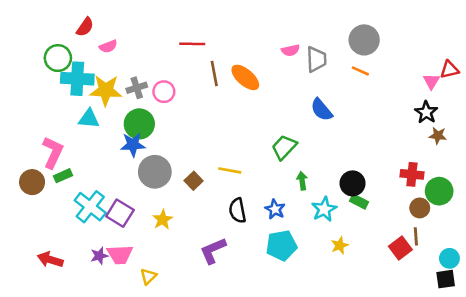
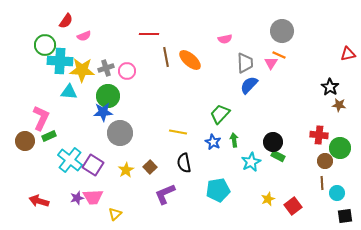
gray trapezoid: (316, 59) -> (245, 63), moved
pink triangle: (431, 81) -> (271, 63), moved
blue semicircle: (322, 110) -> (249, 85), turned 84
brown square: (194, 181) -> (150, 167), moved
blue star: (275, 209) -> (213, 142), moved
yellow star: (340, 245) -> (268, 199), moved
red square: (400, 248) -> (293, 206), moved
cyan circle: (449, 258) -> (337, 193), moved

